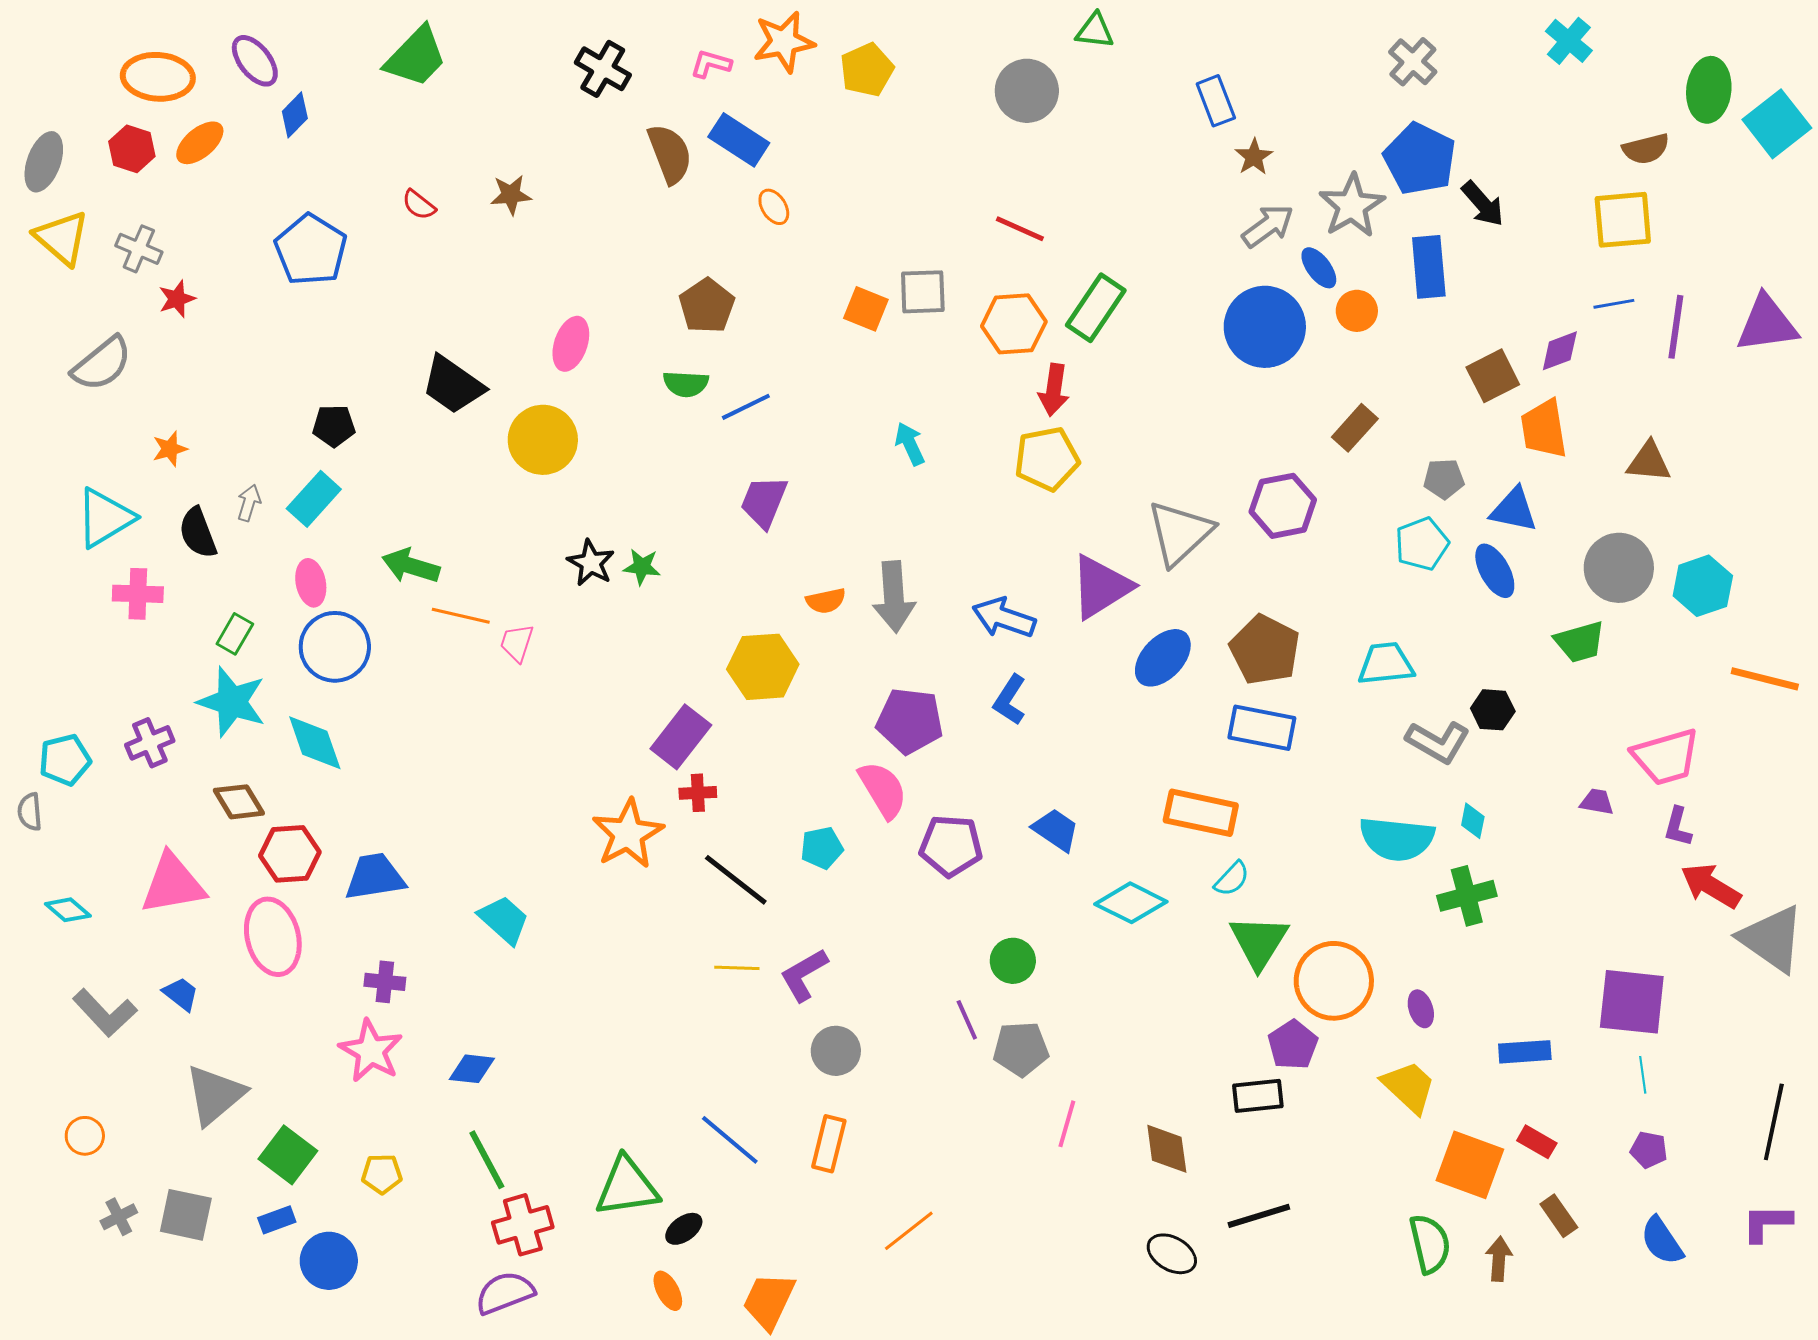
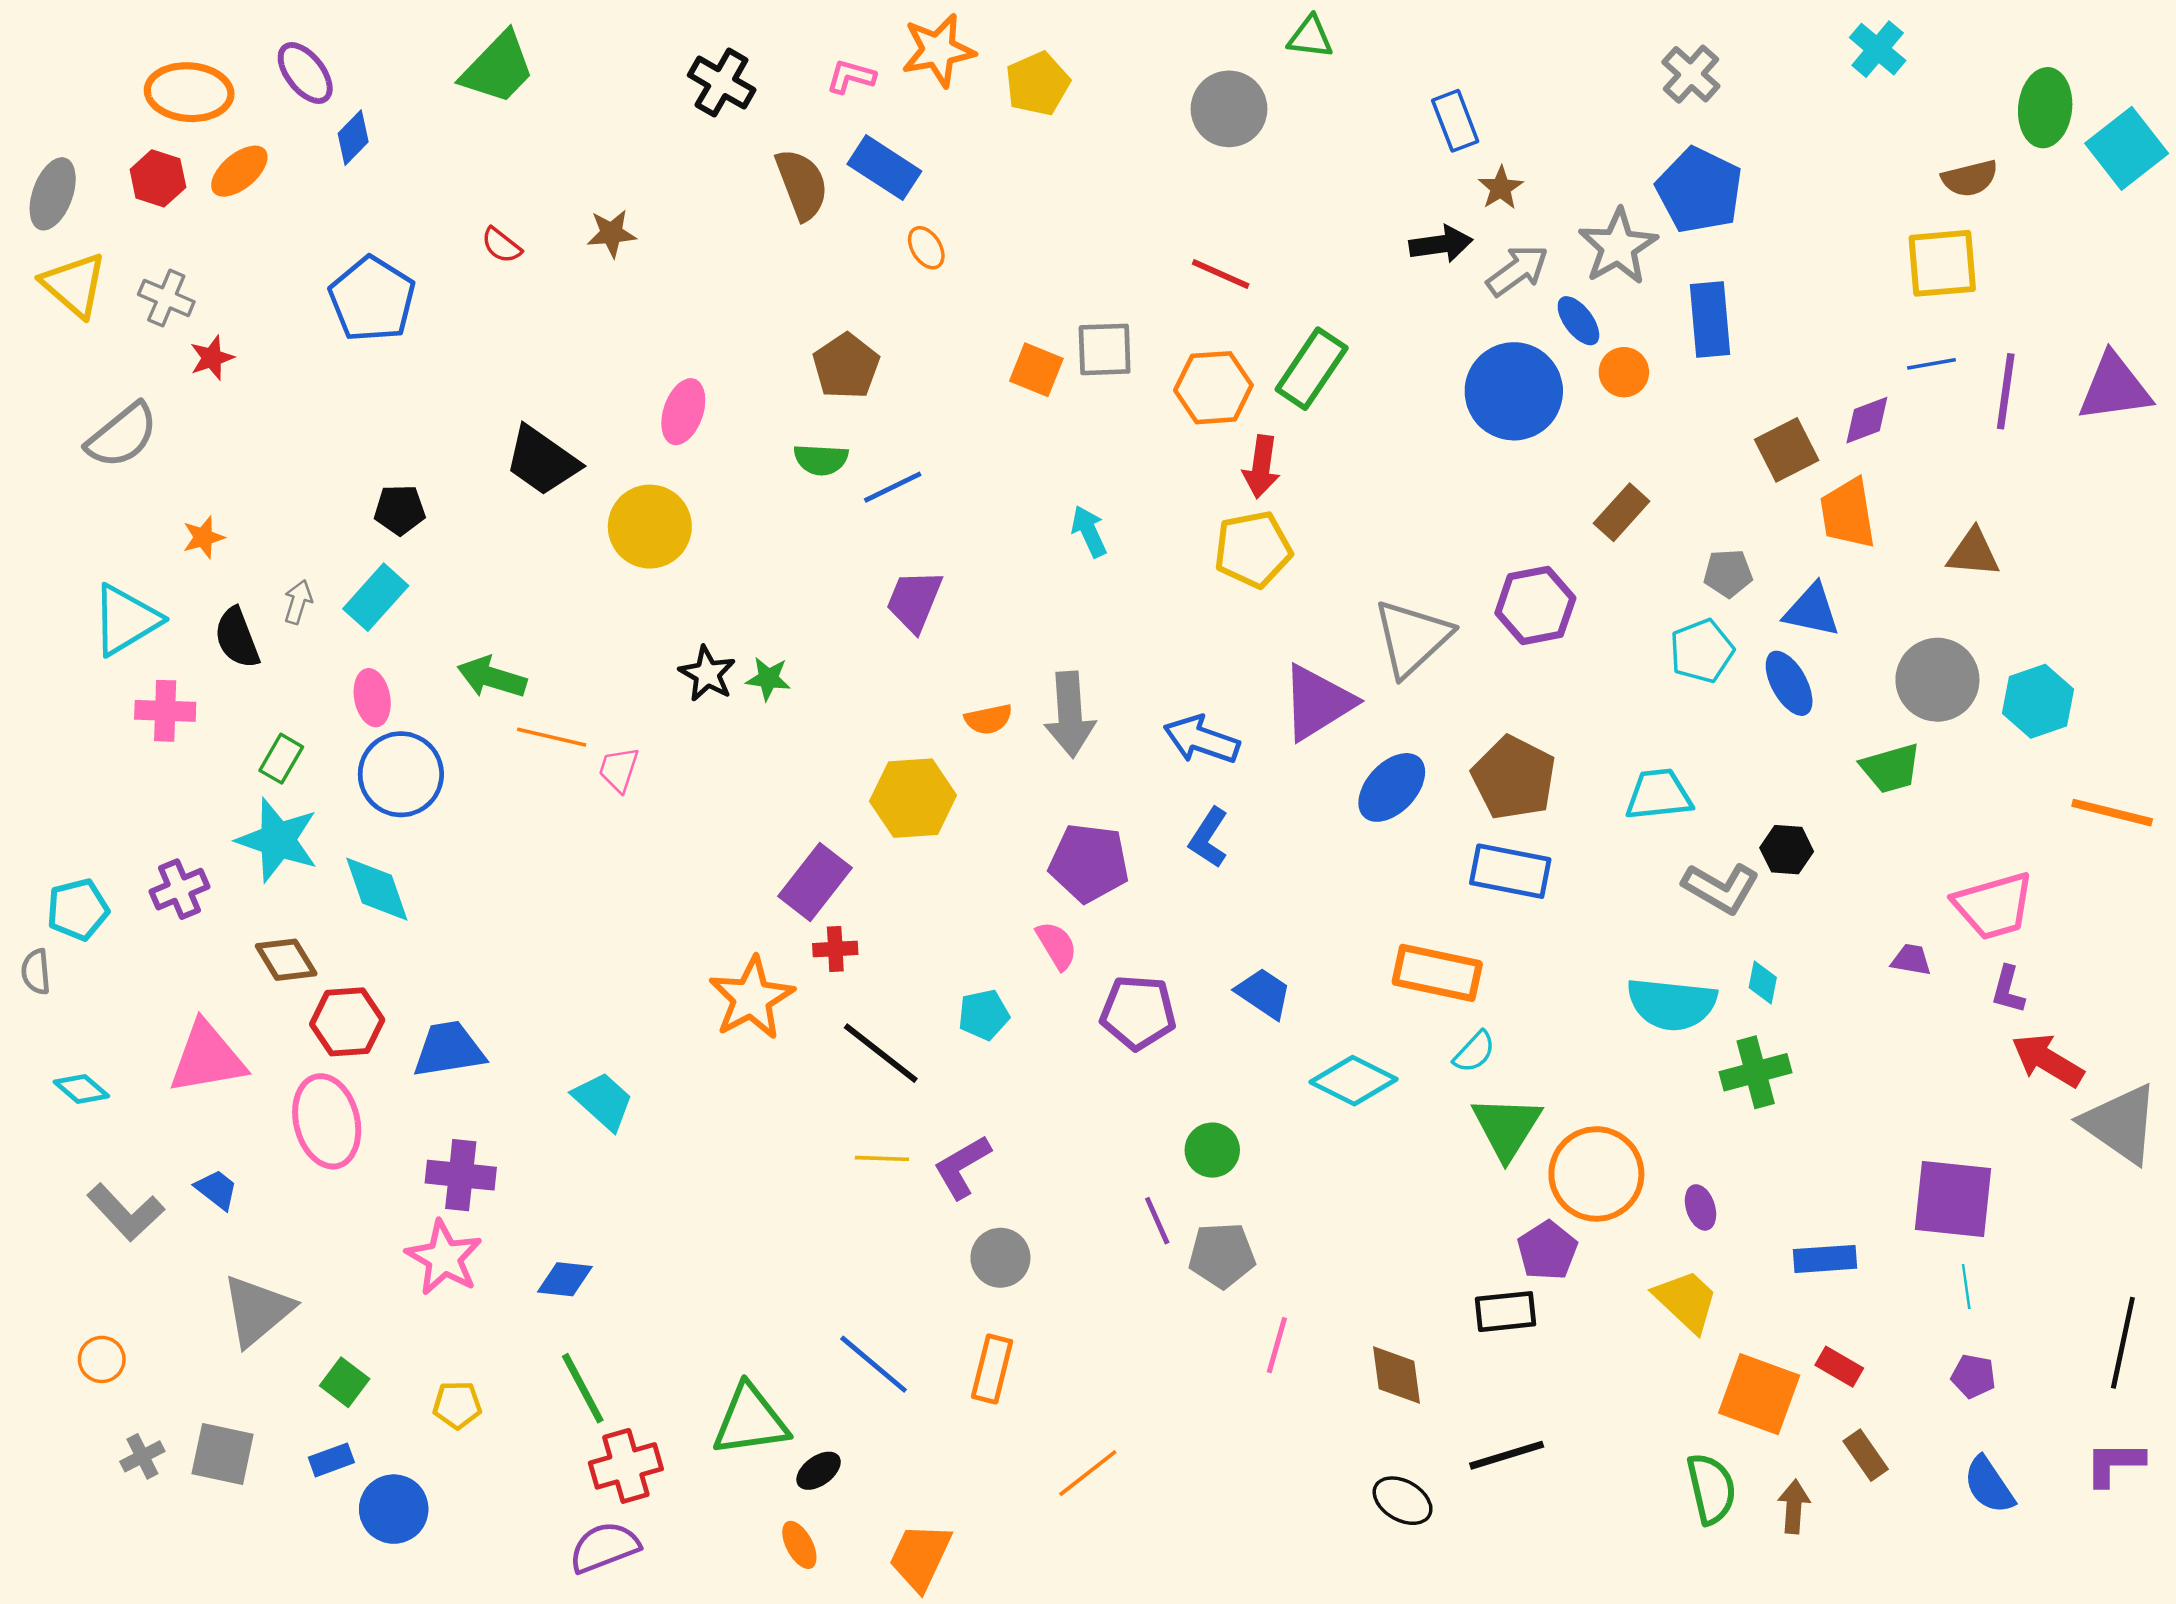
black arrow: (1483, 204) -> (1441, 244), moved, turned -57
pink semicircle: (883, 790) -> (1057, 945), size x0.7
purple cross: (385, 982) -> (461, 1175), size x1.4
green square: (288, 1155) -> (345, 1382), size x0.7

